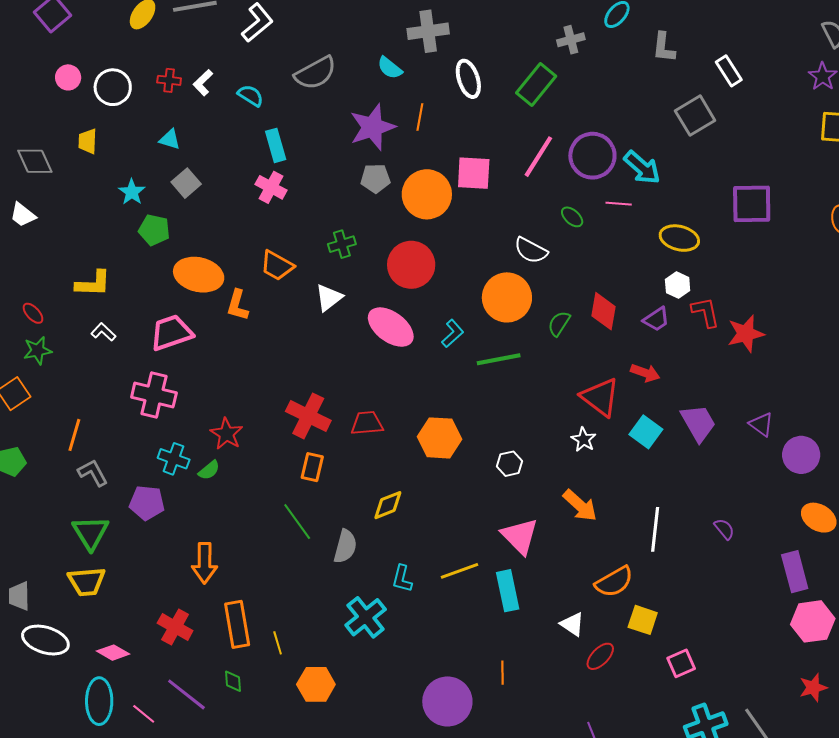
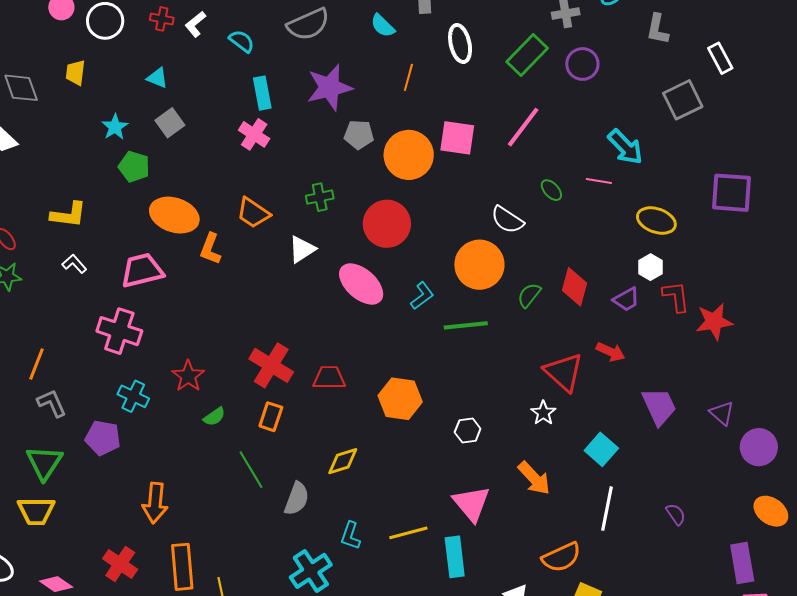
purple star: (372, 127) -> (330, 87), moved
purple circle: (592, 156) -> (582, 64), moved, size x0.7
cyan square: (646, 432) -> (601, 449), moved
green semicircle: (209, 470) -> (214, 417), moved

